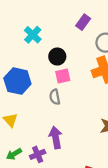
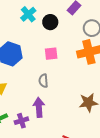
black circle: (57, 57) -> (50, 22), moved
gray semicircle: (55, 97) -> (43, 81), moved

